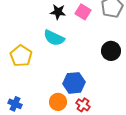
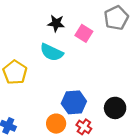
pink square: (83, 12) -> (84, 33), moved
black circle: (111, 51) -> (115, 108), moved

